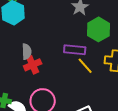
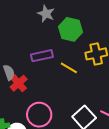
purple rectangle: (75, 50) -> (42, 56), moved

